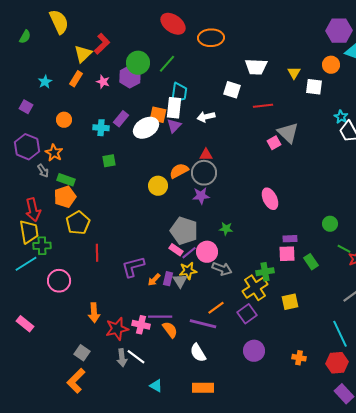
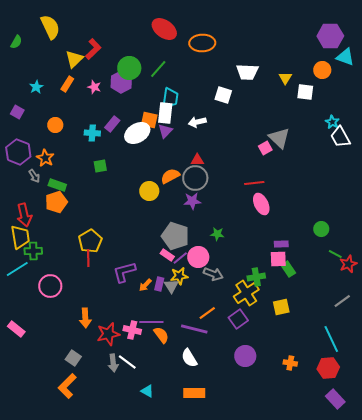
red line: (263, 106) -> (254, 183), moved
yellow pentagon: (78, 223) -> (90, 241), moved
green rectangle: (311, 262) -> (288, 269), moved

